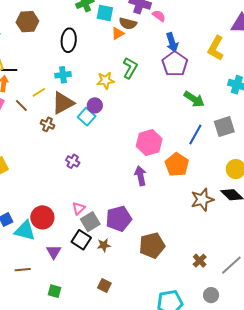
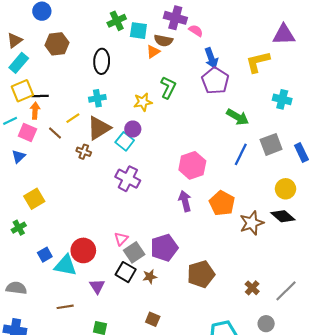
yellow L-shape: (216, 48) -> (258, 62), turned 50
purple cross: (73, 161) -> (128, 179), moved, size x1.6
orange pentagon: (177, 165) -> (222, 203), moved

